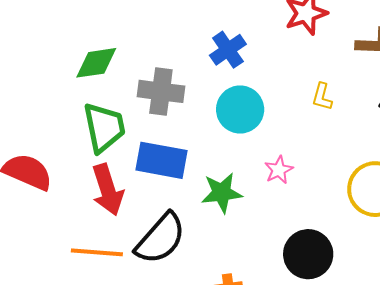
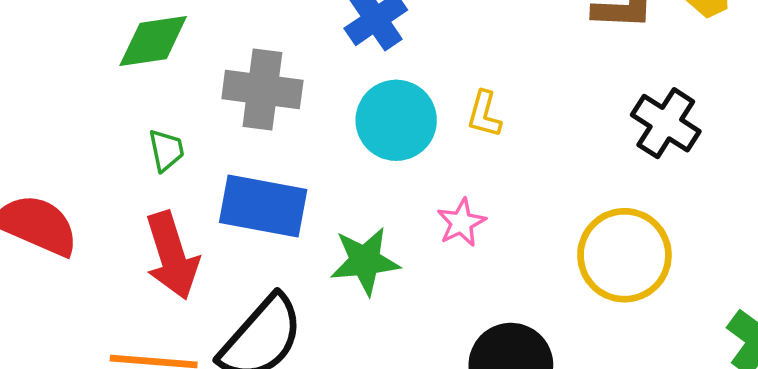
yellow L-shape: (322, 97) -> (484, 114), moved
green trapezoid: (104, 127) -> (166, 150), size x0.5

